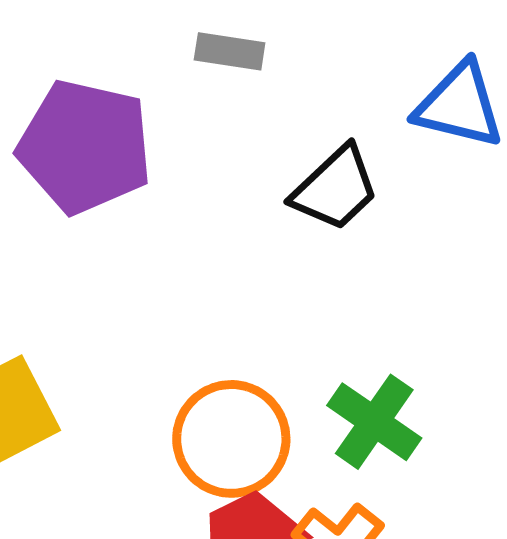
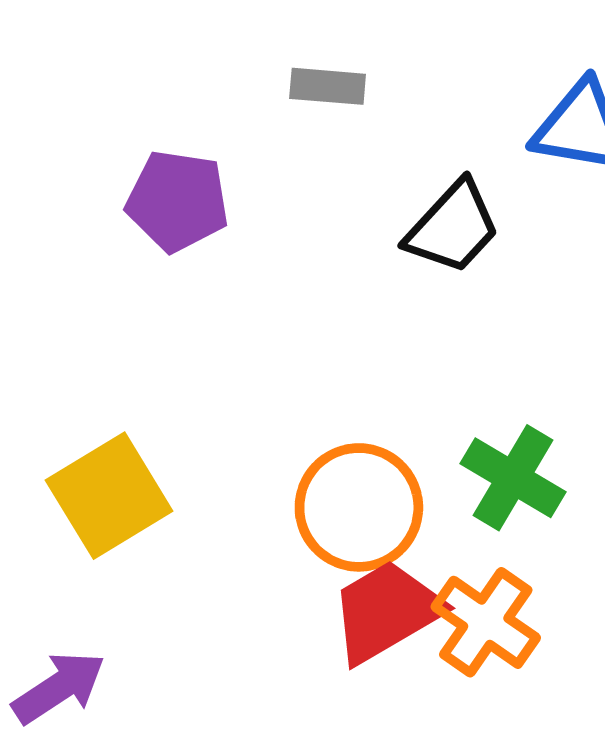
purple pentagon: (85, 147) -> (178, 201), size x0.7

